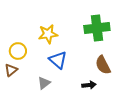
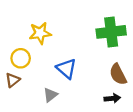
yellow star: (48, 34) -> (40, 33), moved
black arrow: (89, 85) -> (112, 98), moved

